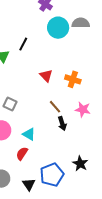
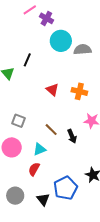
gray semicircle: (81, 23) -> (83, 50), moved
brown line: (55, 107) -> (51, 130), moved
cyan triangle: (29, 134) -> (40, 149), turned -48

